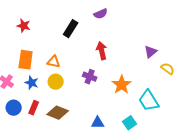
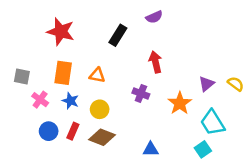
red star: (24, 26) -> (61, 32), size x1.6
purple triangle: (151, 52) -> (206, 84), moved
yellow circle: (56, 82) -> (100, 109), moved
cyan square: (130, 123) -> (203, 149), moved

